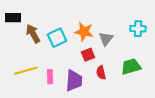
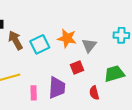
red square: (88, 55) -> (77, 68), moved
red semicircle: (101, 73) -> (94, 93), moved
pink rectangle: (50, 77) -> (34, 93), moved

